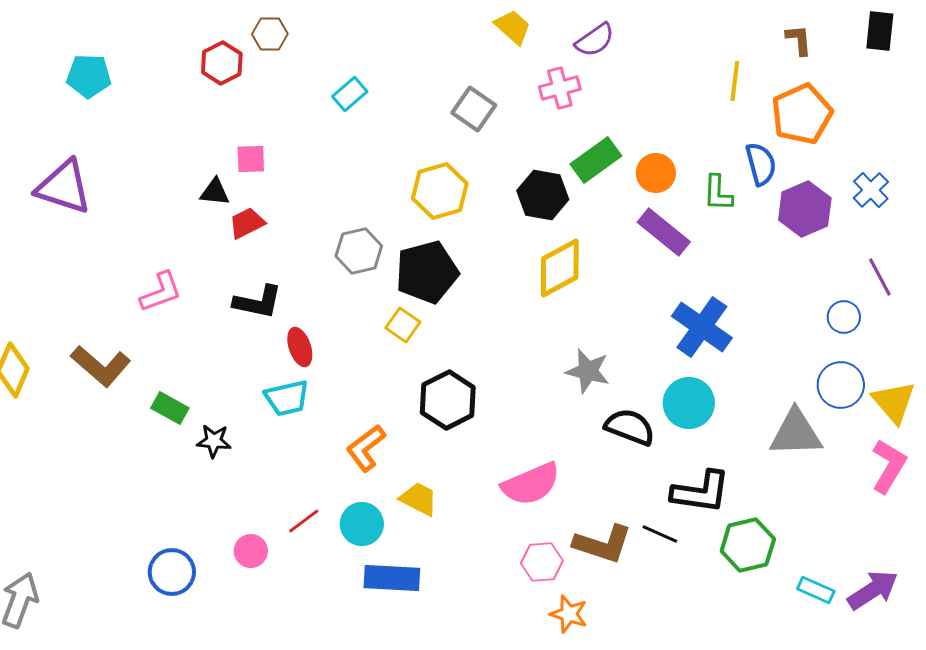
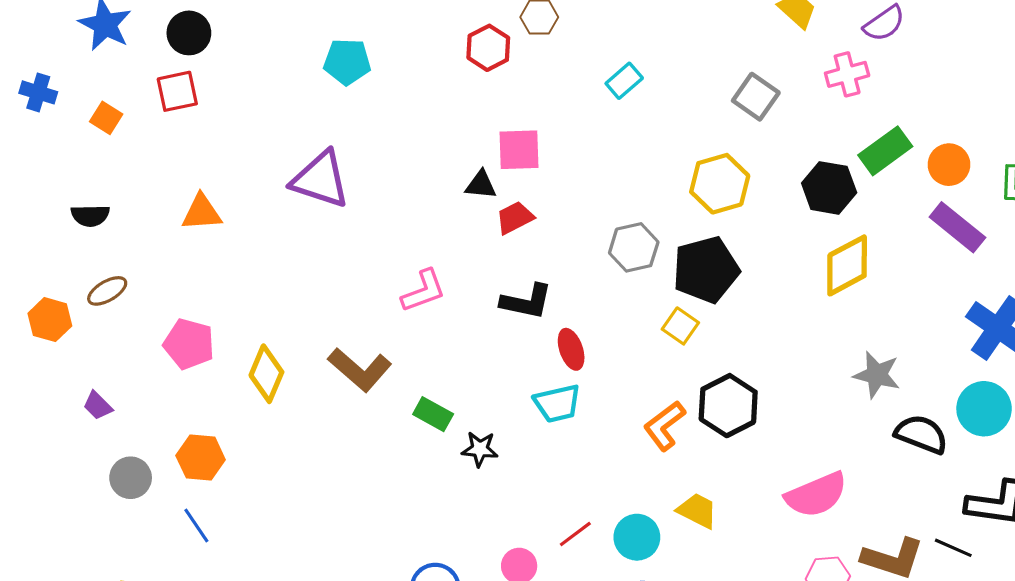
pink square: (251, 159) -> (519, 150), size x1.4
orange L-shape: (366, 448) -> (664, 426), moved

